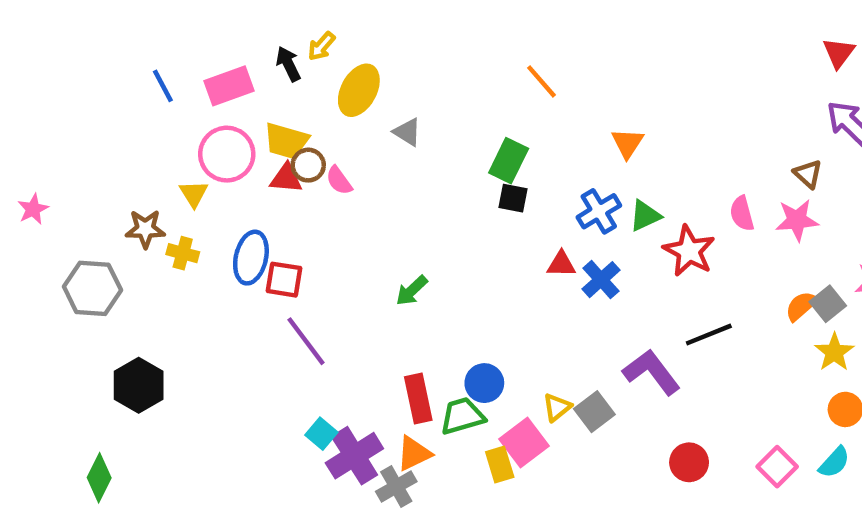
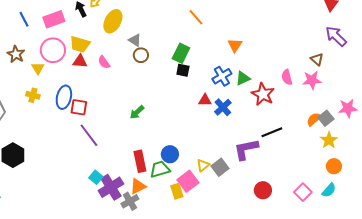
brown circle: (308, 165) -> (141, 55), moved
brown star: (145, 229) -> (16, 54), moved, turned 30
purple L-shape: (652, 372) -> (246, 149), turned -64

